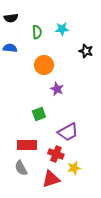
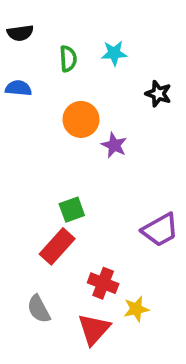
purple star: (57, 89) -> (114, 145), moved
purple trapezoid: (68, 132) -> (160, 230), moved
red rectangle: (27, 145) -> (57, 246), moved, turned -48
red triangle: (51, 179) -> (94, 329), turned -30

